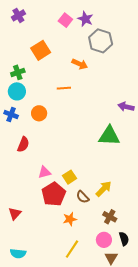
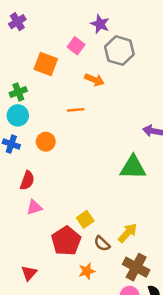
pink square: (65, 20) -> (76, 46), moved
orange square: (41, 50) -> (46, 64), turned -36
pink triangle: (44, 172) -> (34, 207), moved
red triangle: (15, 213) -> (29, 273), moved
brown cross: (110, 217) -> (136, 267), size x1.5

